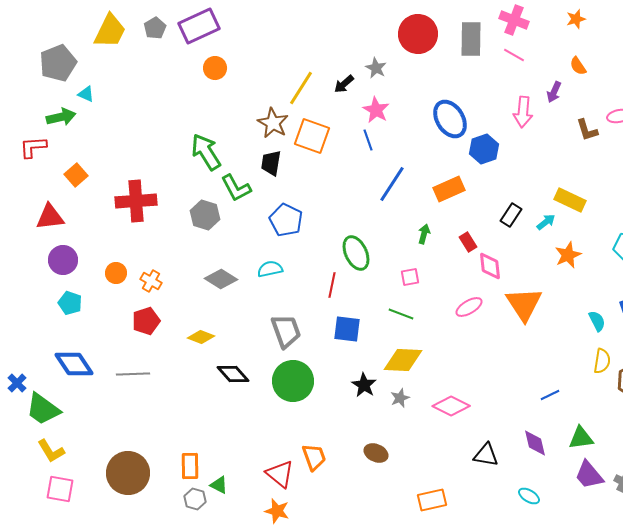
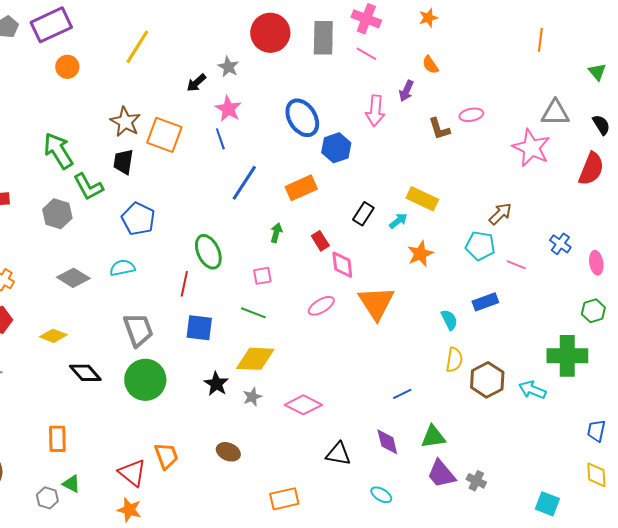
yellow line: (301, 88) -> (137, 47), moved
orange rectangle: (190, 466) -> (57, 439), moved

